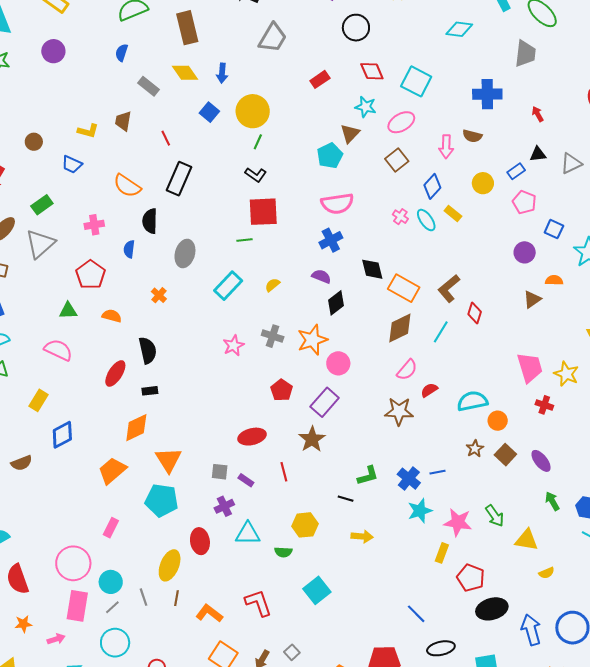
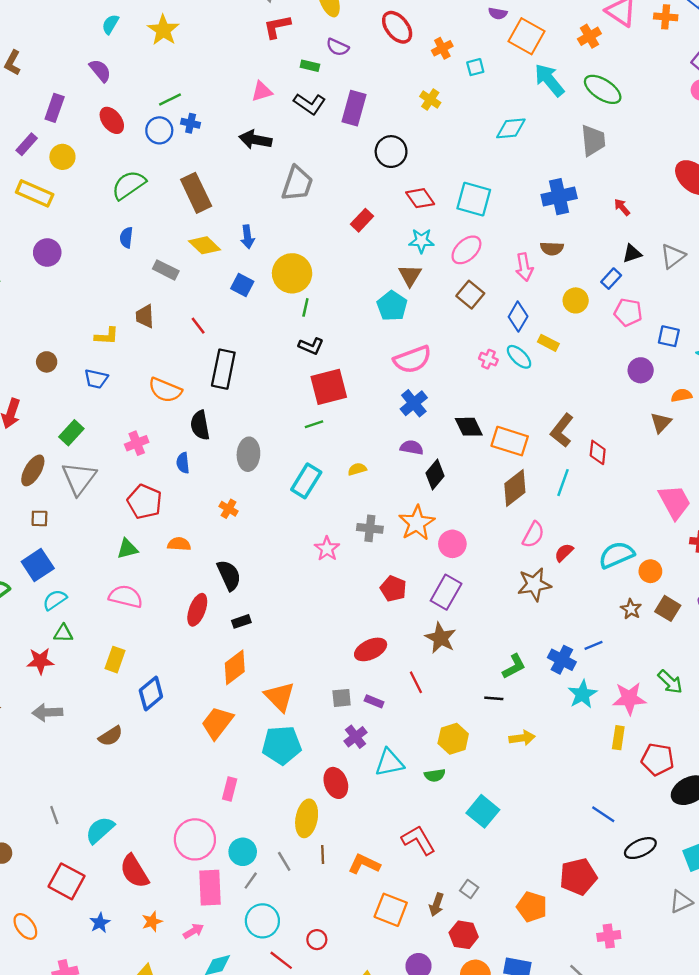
yellow semicircle: (272, 285) -> (357, 469), turned 35

